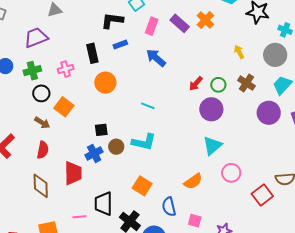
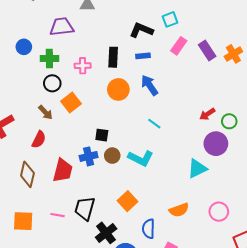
blue arrow: (156, 58) -> (150, 85), moved
cyan triangle: (212, 146) -> (197, 169), moved

